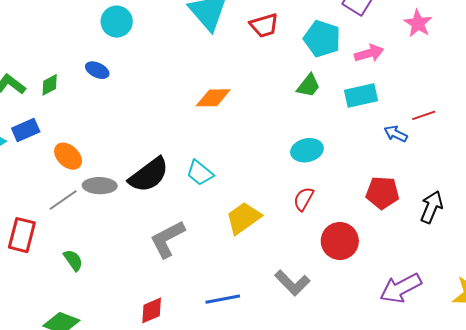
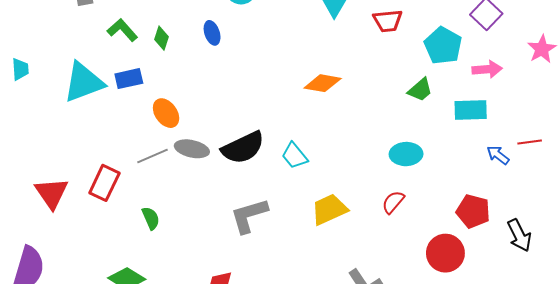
blue ellipse: (97, 70) -> (212, 33), turned 35
green diamond: (50, 85) -> (162, 38), turned -55
black arrow: (431, 207) -> (519, 235), turned 120
red circle: (340, 241) -> (445, 253), moved

